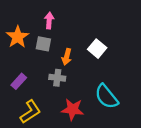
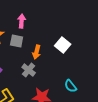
gray cross: (57, 78) -> (29, 70), turned 32
cyan semicircle: (106, 97) -> (71, 86), size x0.6

